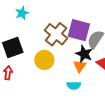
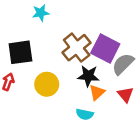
black star: (84, 54) -> (88, 76), moved, turned -30
yellow circle: (44, 60) -> (47, 84), moved

